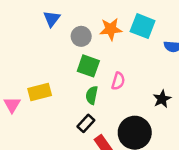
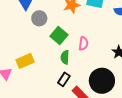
gray circle: (81, 36) -> (39, 18), moved
green square: (88, 66) -> (59, 36), turned 30

